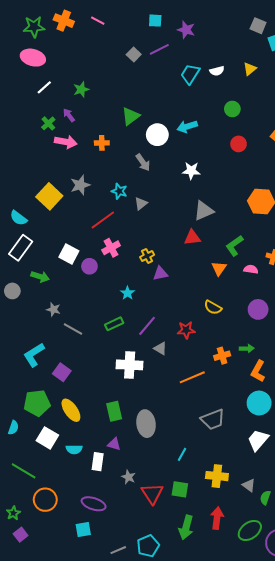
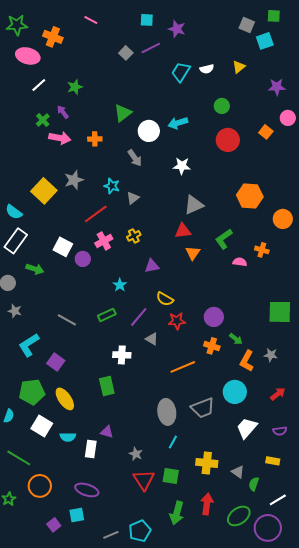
orange cross: (64, 21) -> (53, 37), moved
green star: (34, 27) -> (17, 25), moved
red circle: (239, 144) -> (228, 140), size x1.5
yellow cross: (147, 256) -> (134, 236), moved
orange triangle: (219, 268) -> (193, 253), moved
yellow semicircle: (213, 307) -> (165, 299), moved
gray star: (53, 309) -> (15, 311), moved
purple circle: (258, 309) -> (214, 317), moved
green arrow: (247, 349) -> (236, 339), turned 40
orange cross: (222, 356) -> (212, 346), turned 35
white cross: (130, 365) -> (122, 355), size x0.7
cyan circle: (259, 403) -> (235, 392), moved
green rectangle: (114, 411) -> (107, 386), moved
gray ellipse: (146, 424) -> (167, 412), moved
gray star: (129, 477) -> (136, 454), moved
purple square: (21, 535) -> (54, 525), moved

